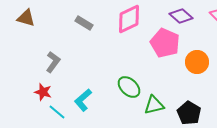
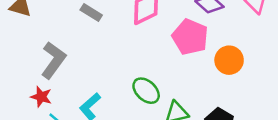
gray L-shape: (53, 62) -> (53, 60), size x1.4

